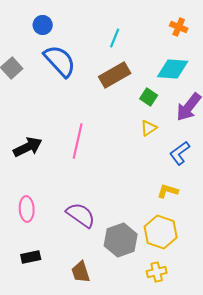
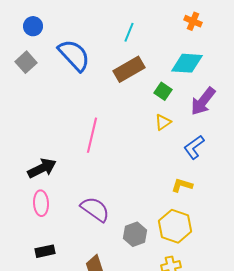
blue circle: (43, 25) -> (33, 26), moved
black arrow: (28, 147) -> (42, 168), moved
gray hexagon: (121, 240) -> (135, 234), size x0.7

